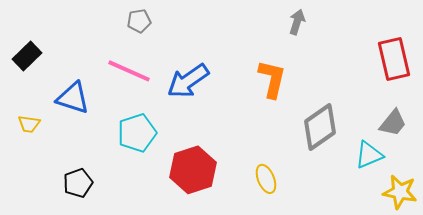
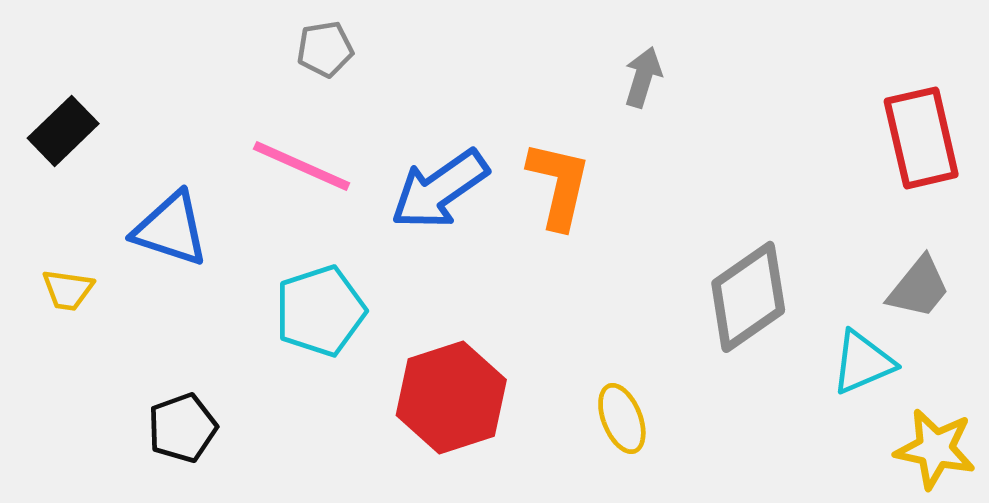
gray arrow: (297, 22) -> (643, 77), moved
orange L-shape: (272, 79) -> (559, 185), moved

